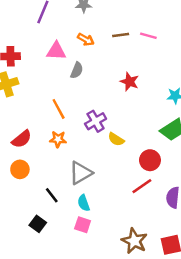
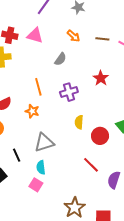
pink triangle: (56, 51) -> (35, 36), moved
purple cross: (96, 121) -> (69, 92), moved
yellow semicircle: (116, 139) -> (79, 122), turned 48
red circle: (150, 160) -> (100, 136), moved
red line: (142, 186) -> (91, 165), turned 66

